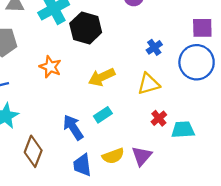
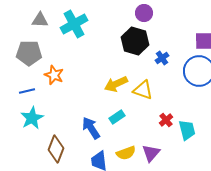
black hexagon: (86, 28) -> (135, 41), moved
orange star: (50, 67) -> (54, 75), moved
yellow triangle: (149, 84) -> (143, 90), moved, turned 35
cyan trapezoid: (183, 130) -> (187, 130), turned 80

